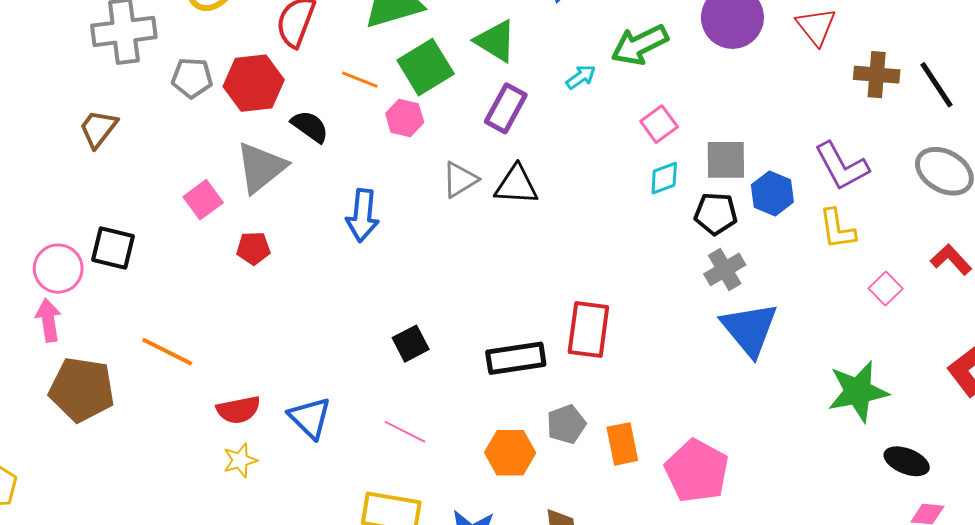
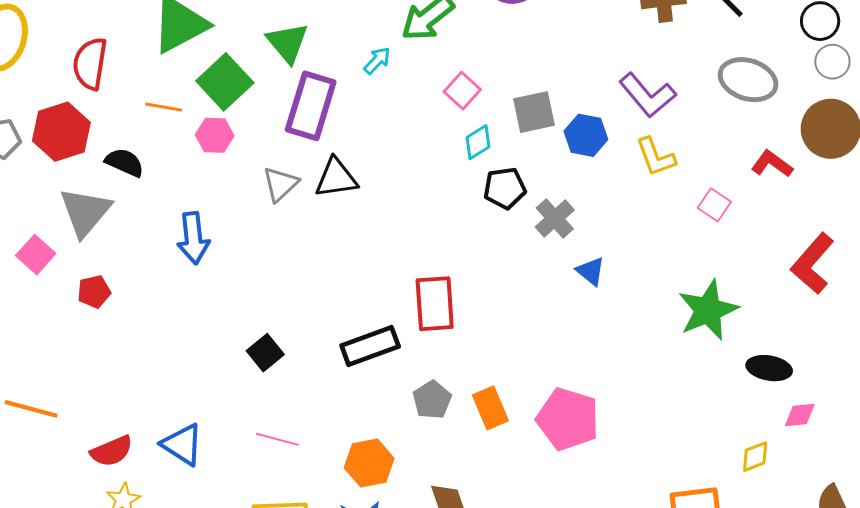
green triangle: (496, 41) -> (287, 43), turned 30
purple rectangle: (506, 108) -> (311, 106), size x1.4
black pentagon: (716, 214) -> (505, 188), moved
blue triangle: (749, 329) -> (591, 271), size x0.5
orange hexagon: (510, 453) -> (369, 463), moved

